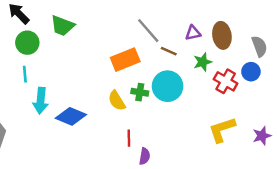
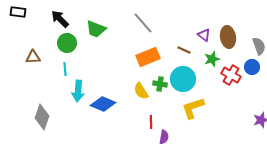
gray line: (148, 31) -> (143, 23), moved
purple triangle: (193, 33) -> (204, 35), turned 48
yellow L-shape: (222, 130) -> (193, 108), moved

